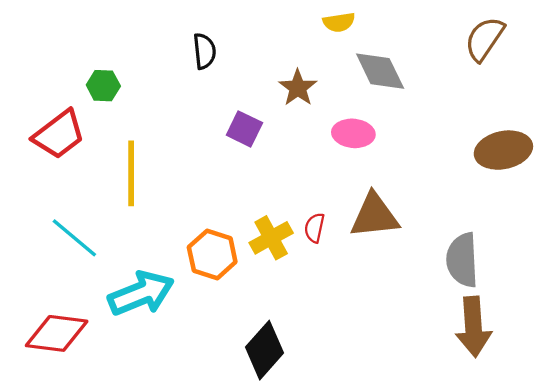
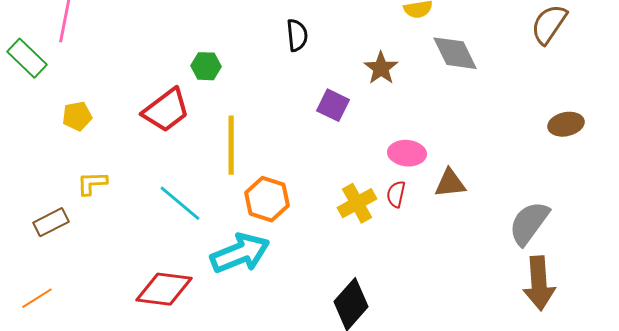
pink ellipse: (353, 133) -> (407, 153), moved
brown ellipse: (503, 150) -> (566, 124), size x0.7
brown triangle: (374, 216) -> (450, 183), size x0.7
orange hexagon: (212, 255) -> (267, 199), moved
gray semicircle: (462, 260) -> (529, 223), turned 39

